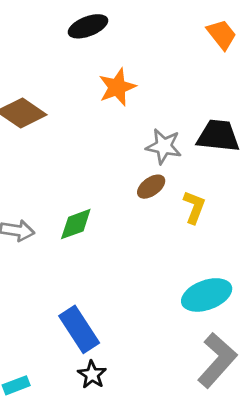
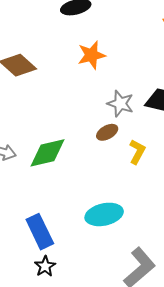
green diamond: (76, 224) -> (48, 153), size x1.4
cyan ellipse: (207, 295) -> (104, 214), moved

